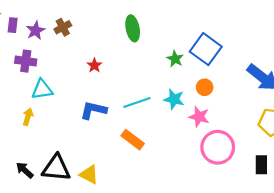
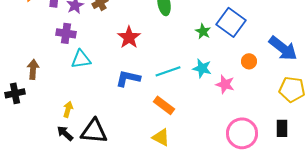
red star: (94, 65) -> (129, 37), size x1.6
orange circle: (205, 87) -> (249, 61), moved
yellow arrow: (28, 117) -> (68, 109), moved
pink circle: (218, 147) -> (242, 133), moved
yellow triangle: (89, 175) -> (161, 137), moved

